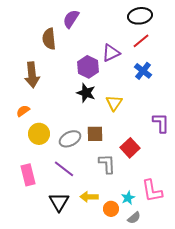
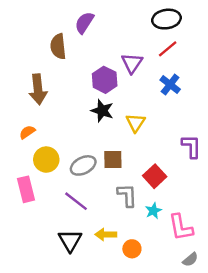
purple triangle: (111, 53) -> (132, 63), turned -30
pink rectangle: (28, 175) -> (26, 189), moved
cyan star: (128, 198) -> (153, 211), moved
gray semicircle: (134, 218) -> (190, 260), moved

